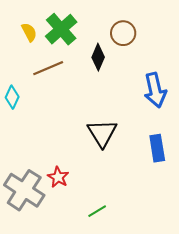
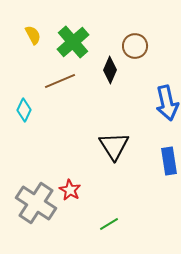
yellow semicircle: (29, 32) -> (33, 35), moved

